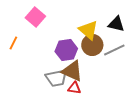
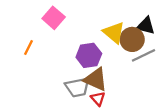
brown circle: (92, 45) -> (132, 39), moved
red triangle: (74, 88) -> (98, 99), turned 40

